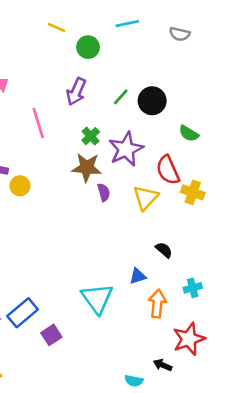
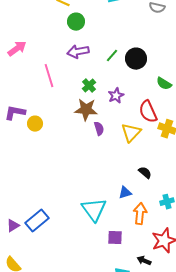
green circle: (88, 47) -> (76, 22), moved
purple arrow: (76, 92) -> (78, 52), turned 55
purple star: (126, 149) -> (116, 96), size x0.6
purple square: (51, 335) -> (115, 238), moved, turned 35

